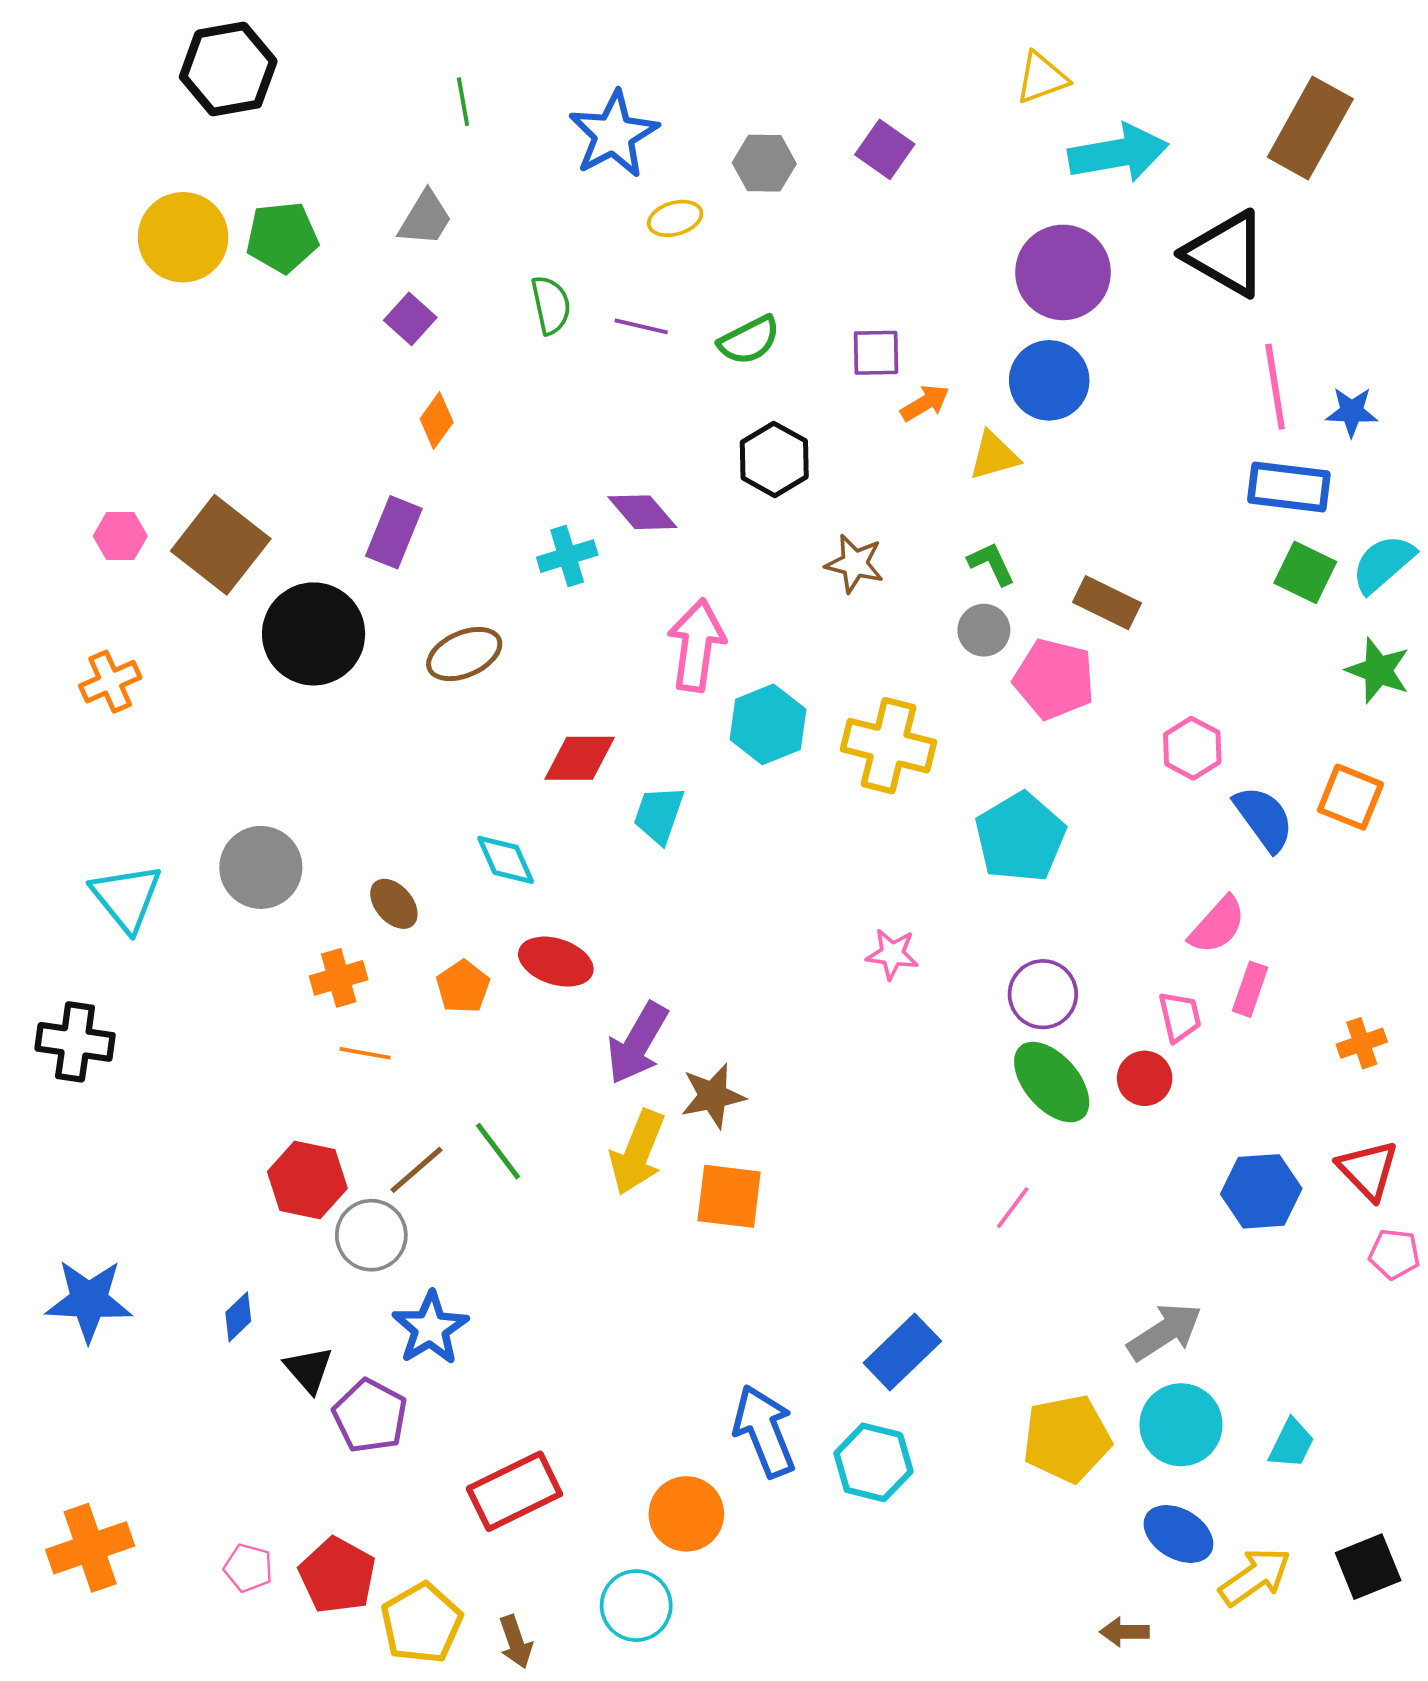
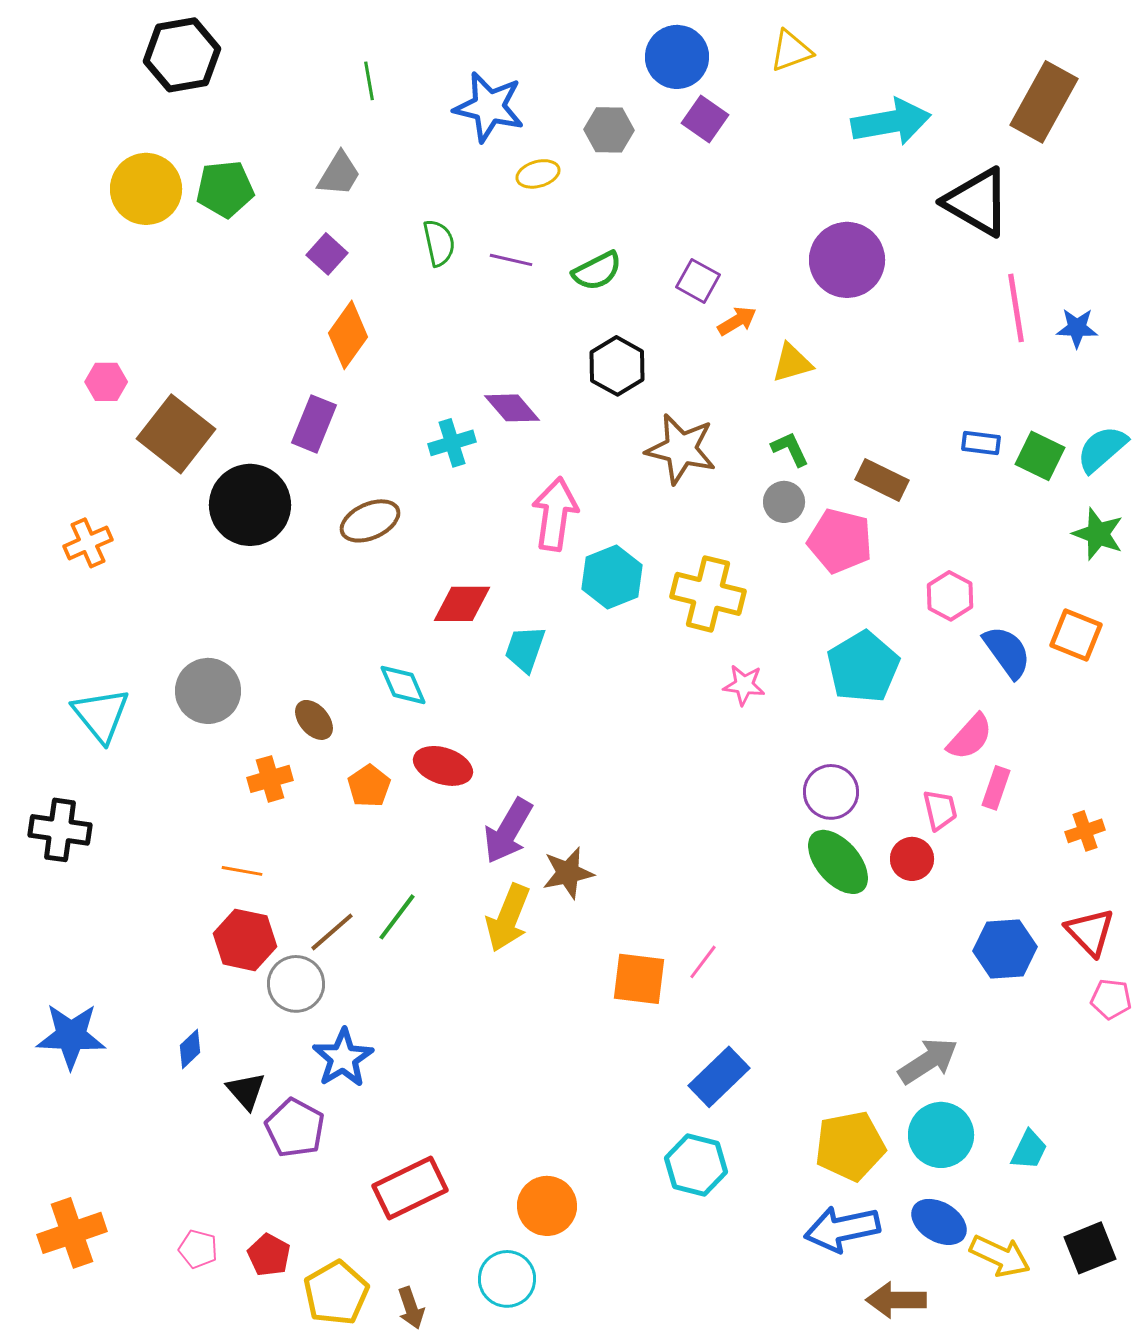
yellow triangle: (1042, 78) -> (791, 51), moved
blue star: (614, 134) -> (489, 107), turned -30
purple circle: (1063, 272) -> (847, 260), moved
purple square: (876, 353) -> (698, 281), turned 30
blue circle: (1049, 380) -> (677, 57), moved
orange diamond: (437, 421) -> (348, 335), size x1.5
blue rectangle: (1289, 487) -> (981, 443), moved, size x0.6
pink hexagon: (120, 536) -> (106, 382), moved
brown star: (855, 564) -> (681, 449), size x1.5
cyan pentagon: (1020, 837) -> (863, 667), moved
pink star: (892, 954) -> (744, 685), moved
orange line: (365, 1053) -> (242, 871), moved
green line: (498, 1151) -> (397, 917), turned 74
orange square: (729, 1196) -> (639, 979), moved
pink line: (1013, 1208) -> (703, 962), moved
blue arrow: (764, 1431) -> (842, 1229), moved, turned -80
red pentagon: (337, 1575) -> (269, 1255), size x0.7
yellow arrow: (1255, 1577) -> (1000, 1256), turned 60
brown arrow: (1124, 1632) -> (896, 1300), size x1.5

